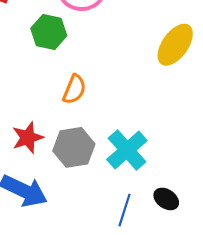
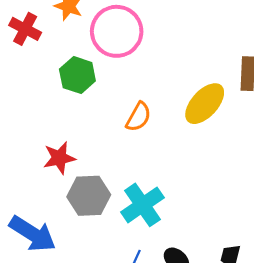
orange semicircle: (74, 89) -> (138, 117), moved
red star: (28, 138) -> (59, 158), moved

